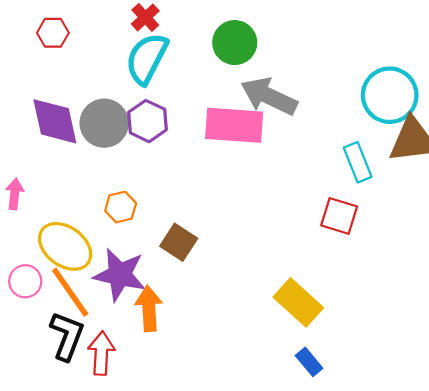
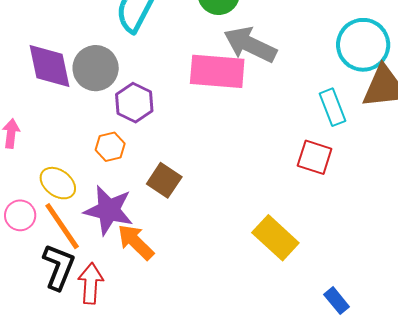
purple hexagon: (147, 121) -> (134, 103), moved
yellow ellipse: (65, 246) -> (58, 183), size x0.7
orange arrow: (149, 309) -> (136, 242), turned -42
blue rectangle: (309, 362) -> (337, 301), moved

